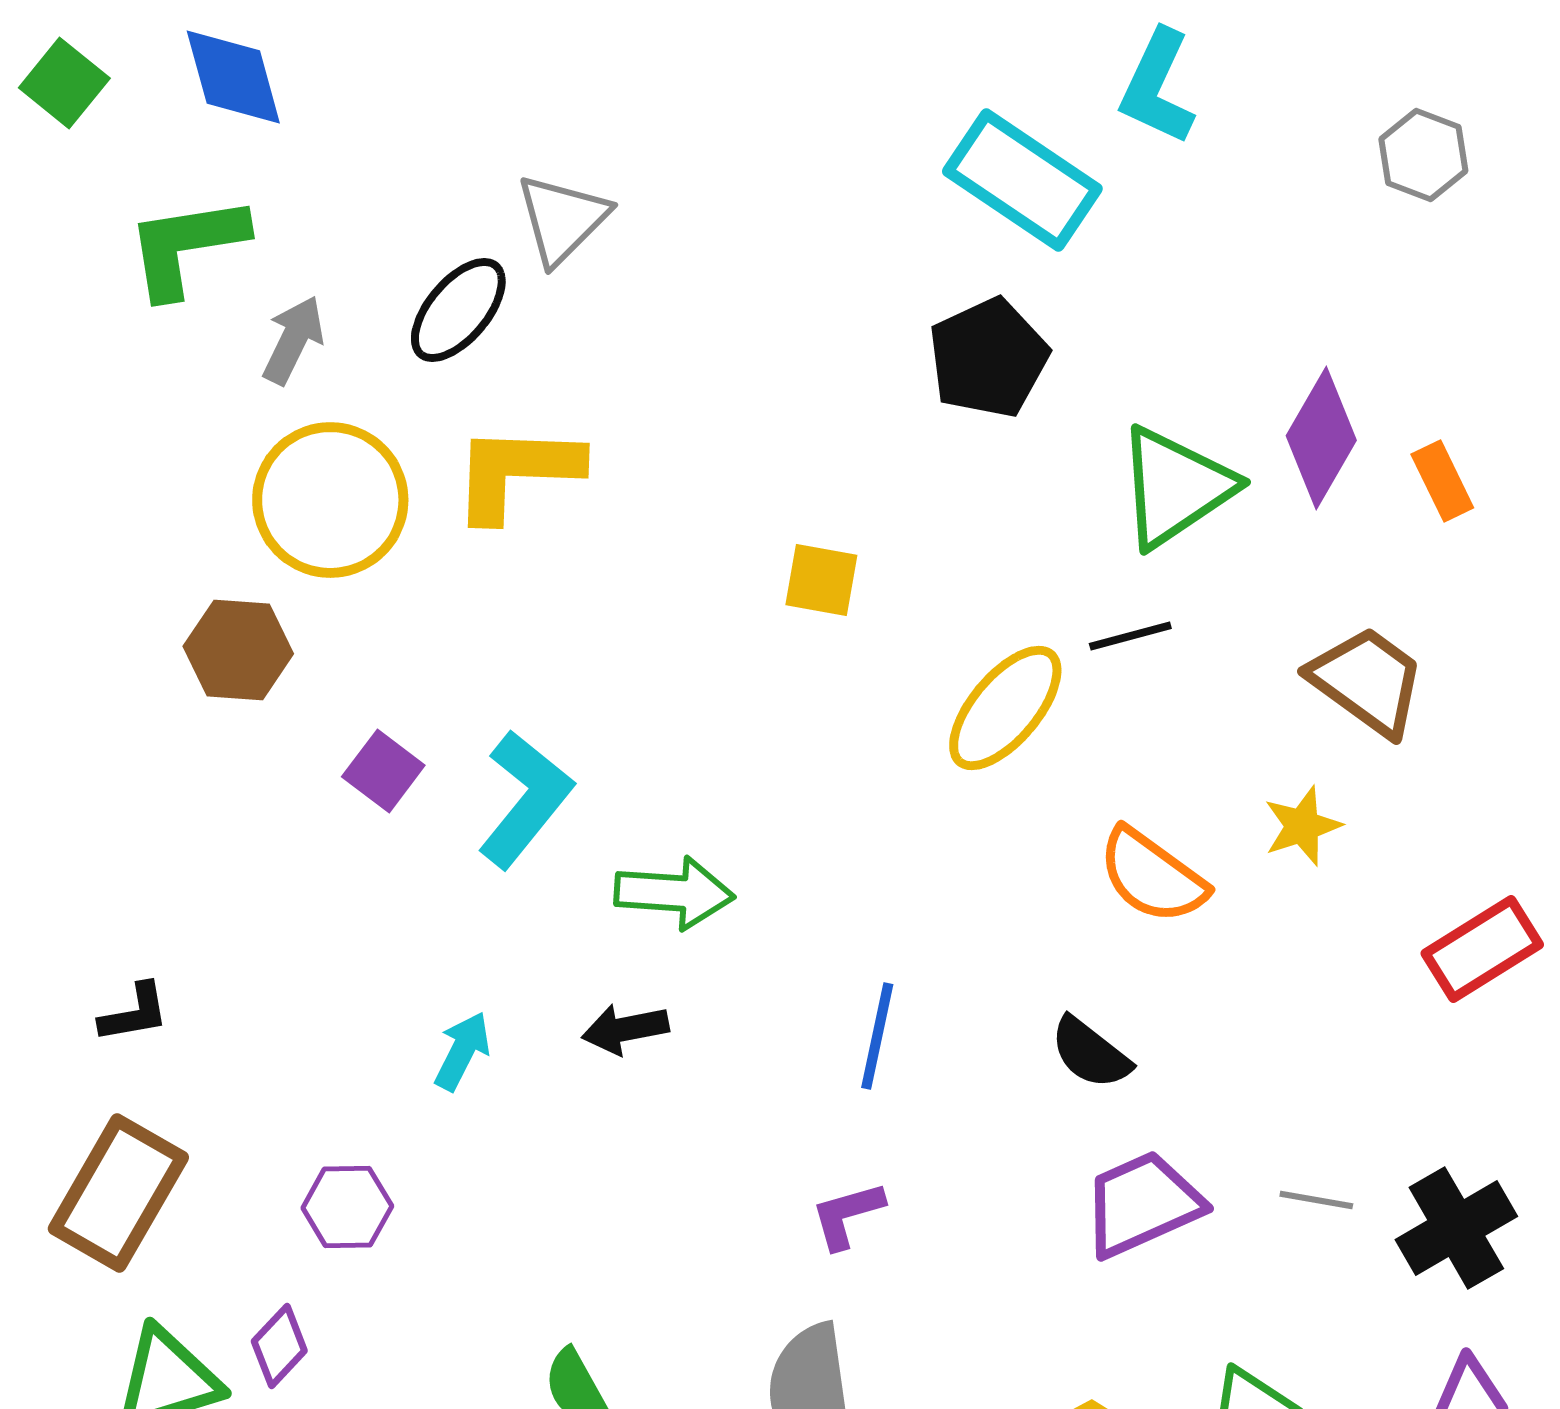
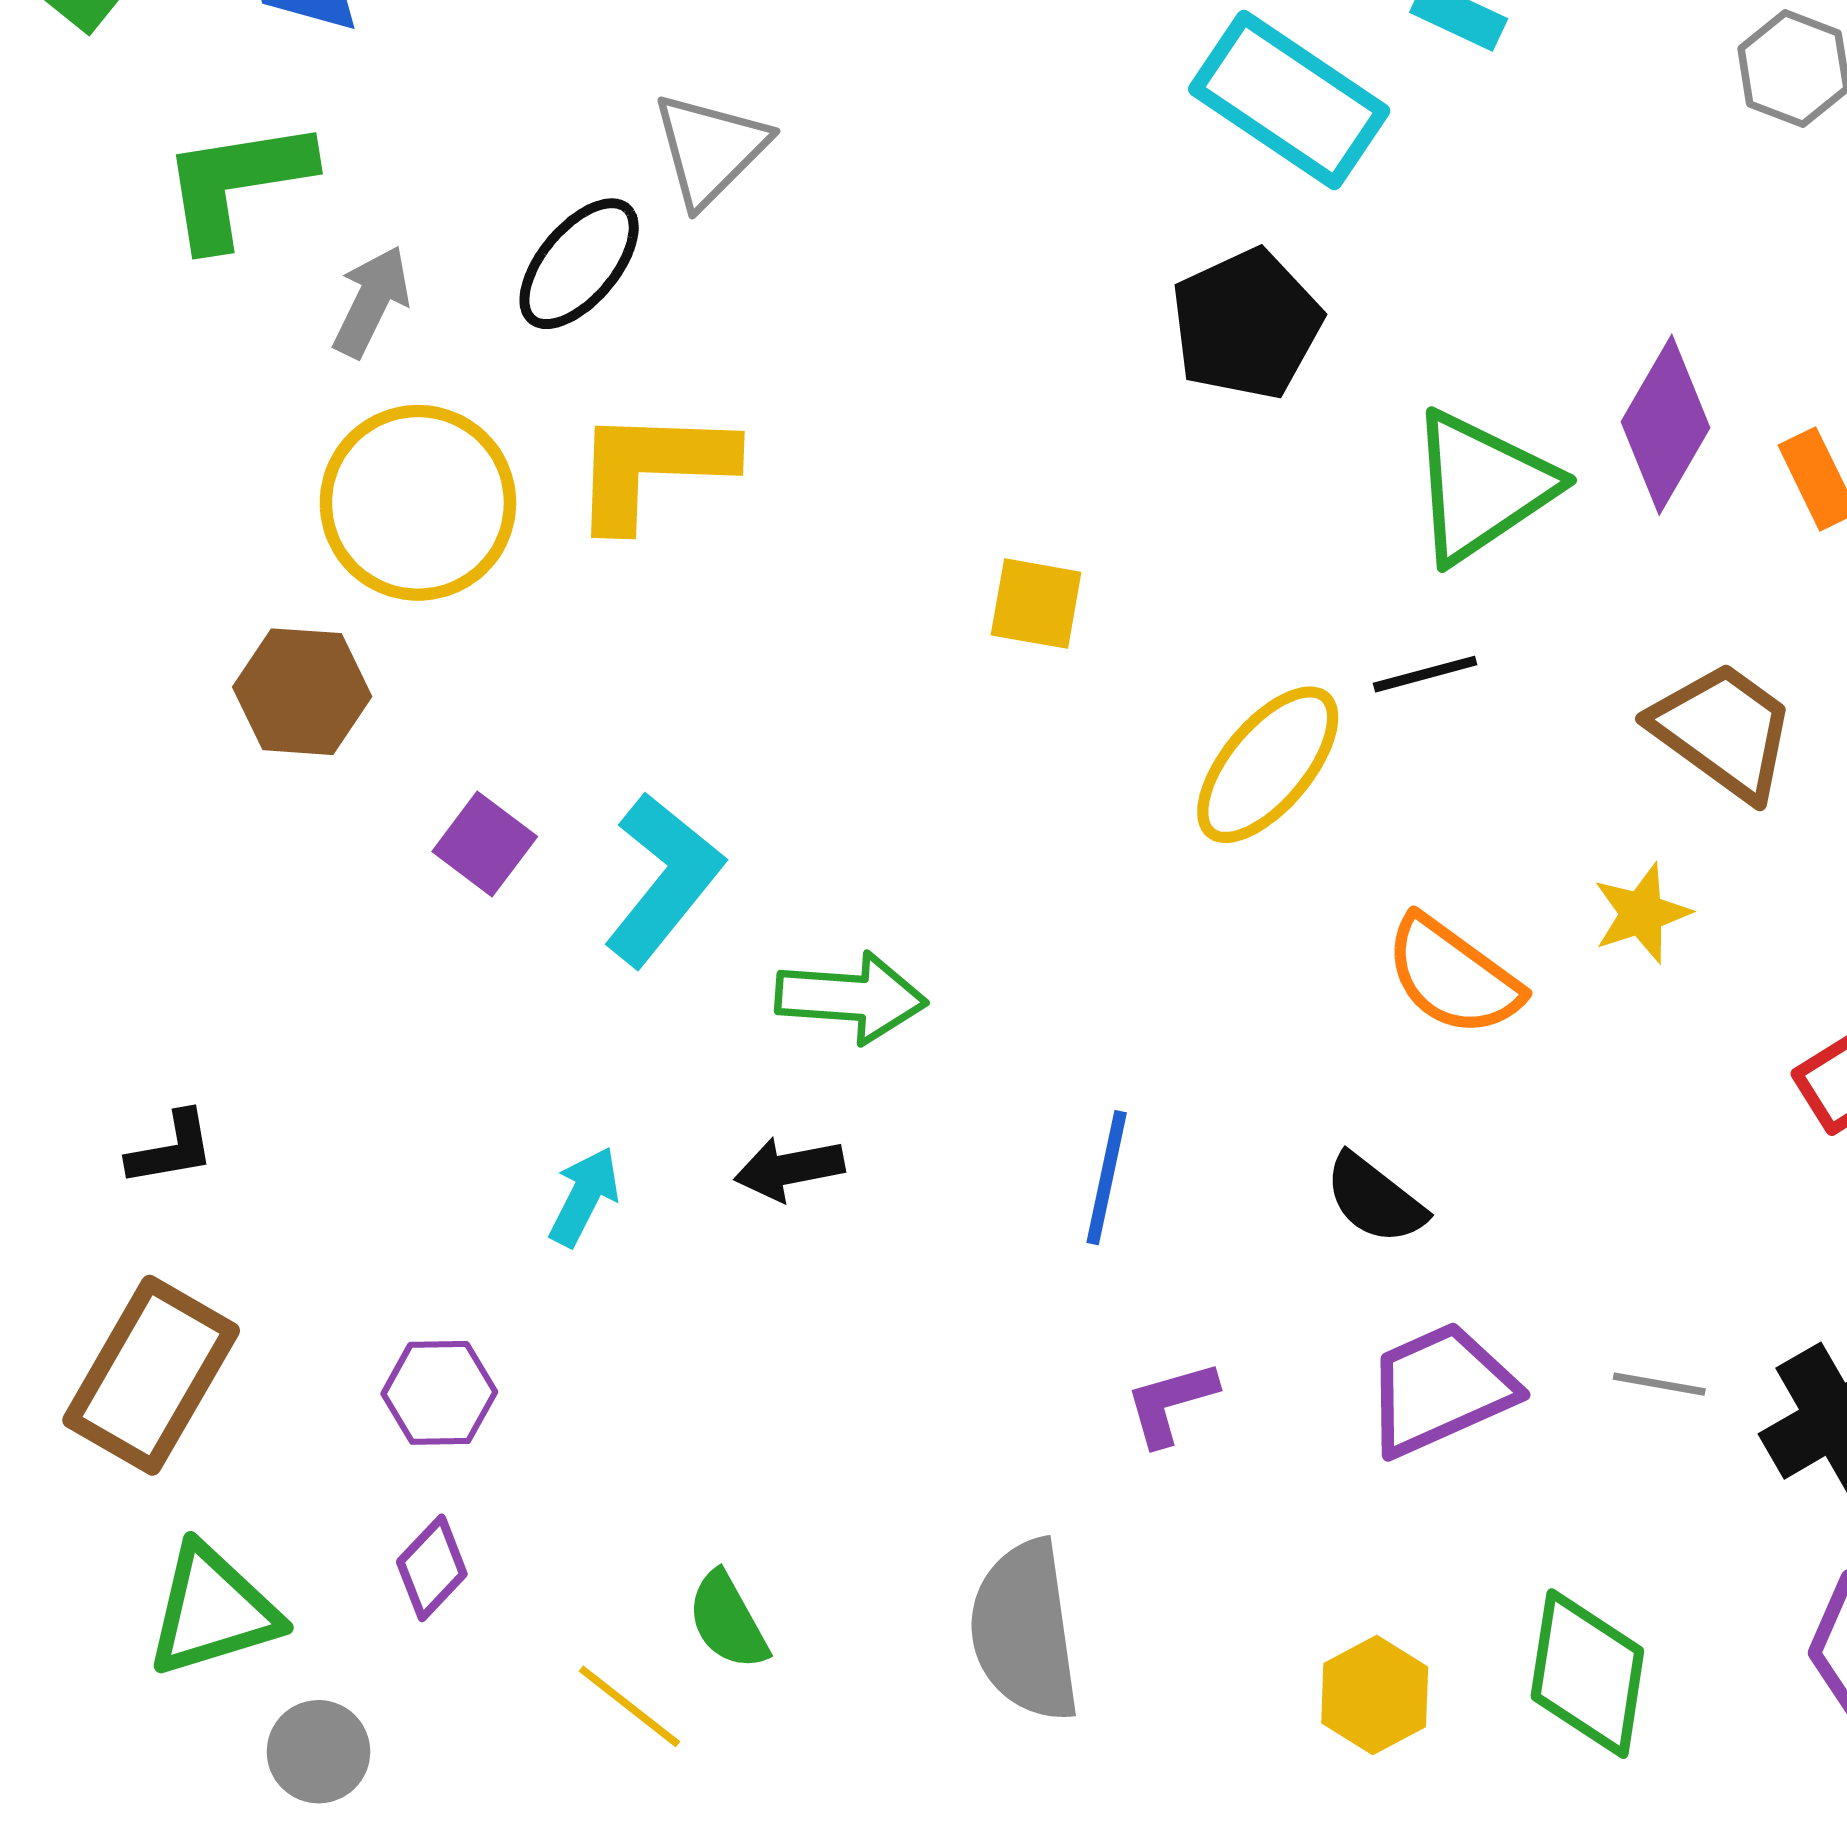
purple L-shape: (847, 1215) -> (1171, 1403), moved
purple diamond: (279, 1346) -> (432, 1568), moved

